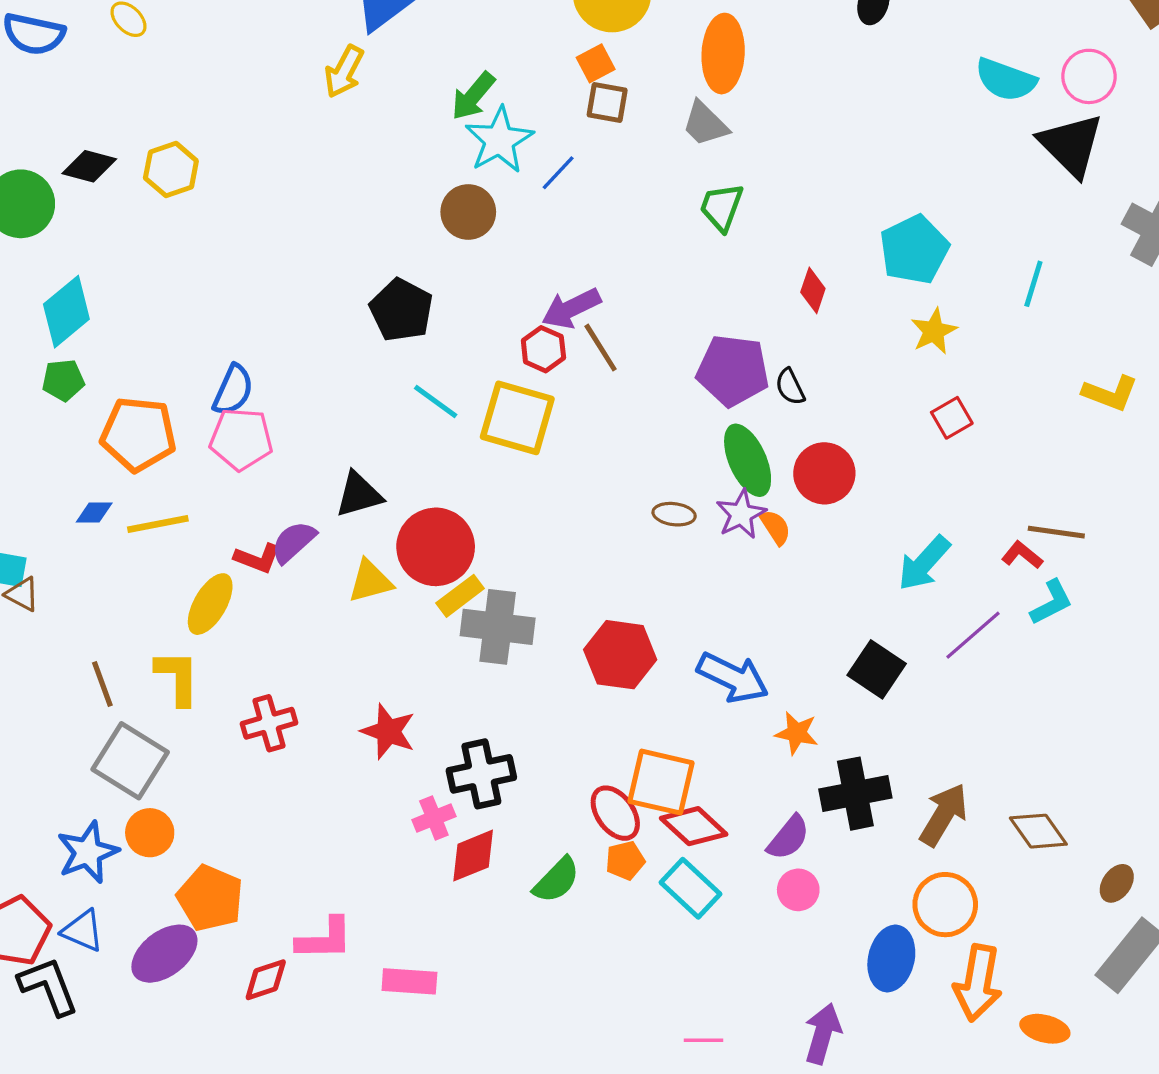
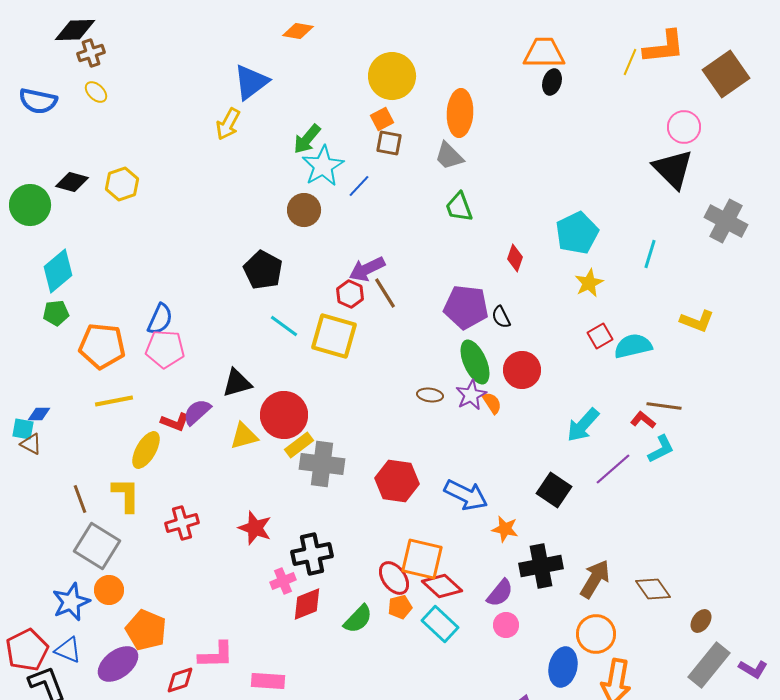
cyan semicircle: (1006, 80) -> (633, 346), moved, turned 147
green trapezoid: (721, 207) -> (459, 207), turned -40
blue diamond: (94, 513) -> (39, 414), moved

